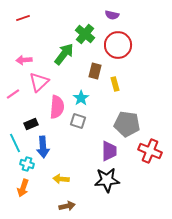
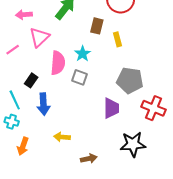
black rectangle: (31, 124) -> (31, 80), turned -32
cyan cross: (27, 164) -> (12, 122), moved
black star: (107, 180) -> (133, 144), moved
brown arrow: (67, 206) -> (89, 159), moved

